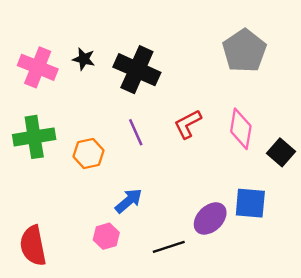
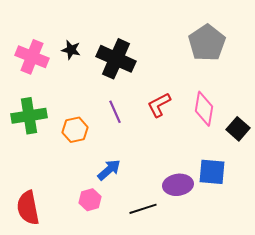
purple ellipse: (210, 218) -> (178, 185), turned 36

